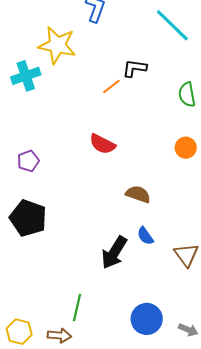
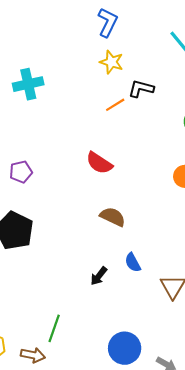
yellow star: (57, 45) -> (111, 62), moved, size x0.6
brown semicircle: (138, 194) -> (113, 217), moved
black arrow: (114, 253) -> (99, 276), size x0.6

